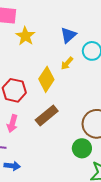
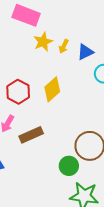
yellow arrow: (67, 63) -> (64, 46), moved, turned -32
brown rectangle: (47, 115) -> (31, 135), moved

